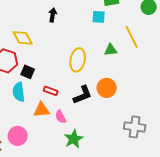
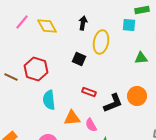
yellow diamond: (23, 38) -> (47, 26), moved
yellow ellipse: (78, 60) -> (101, 42), moved
black square: (28, 72) -> (79, 59), moved
red rectangle: (51, 91) -> (89, 92), moved

